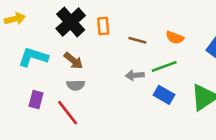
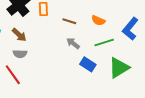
green line: (164, 66) -> (104, 43), moved
gray arrow: (135, 75) -> (73, 43), moved, turned 40

